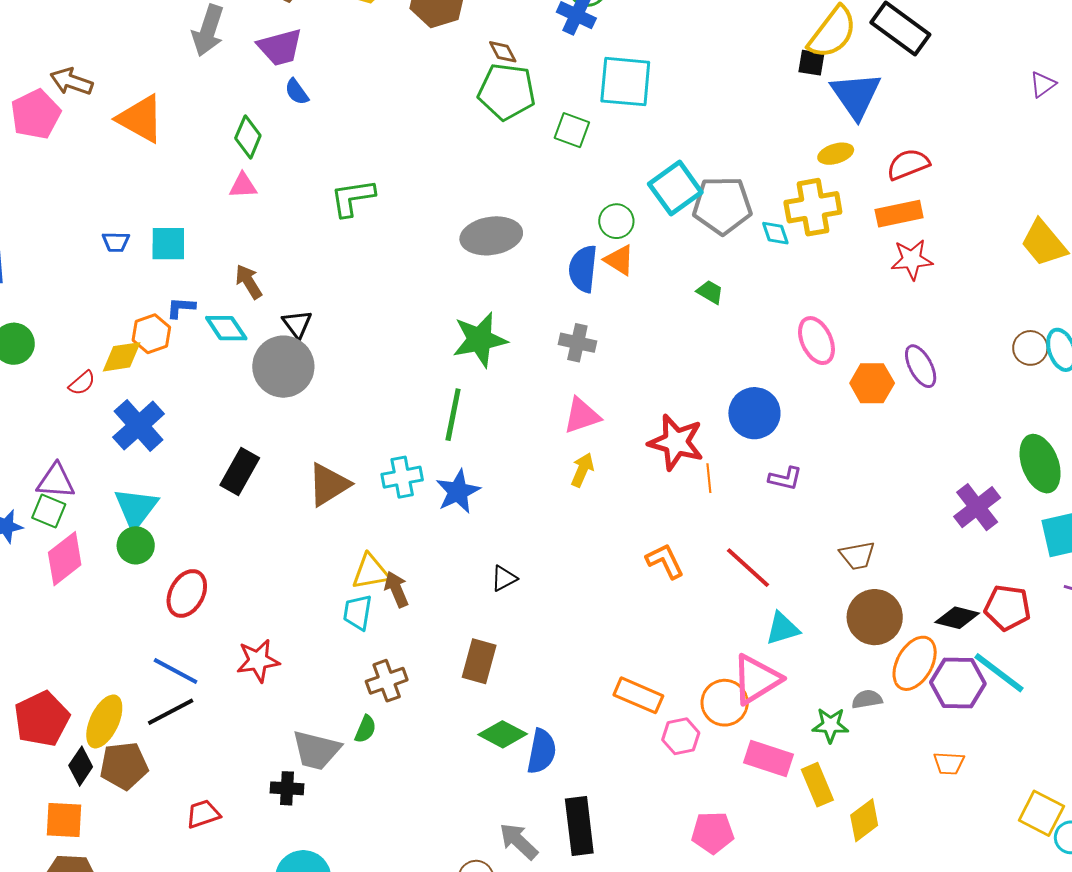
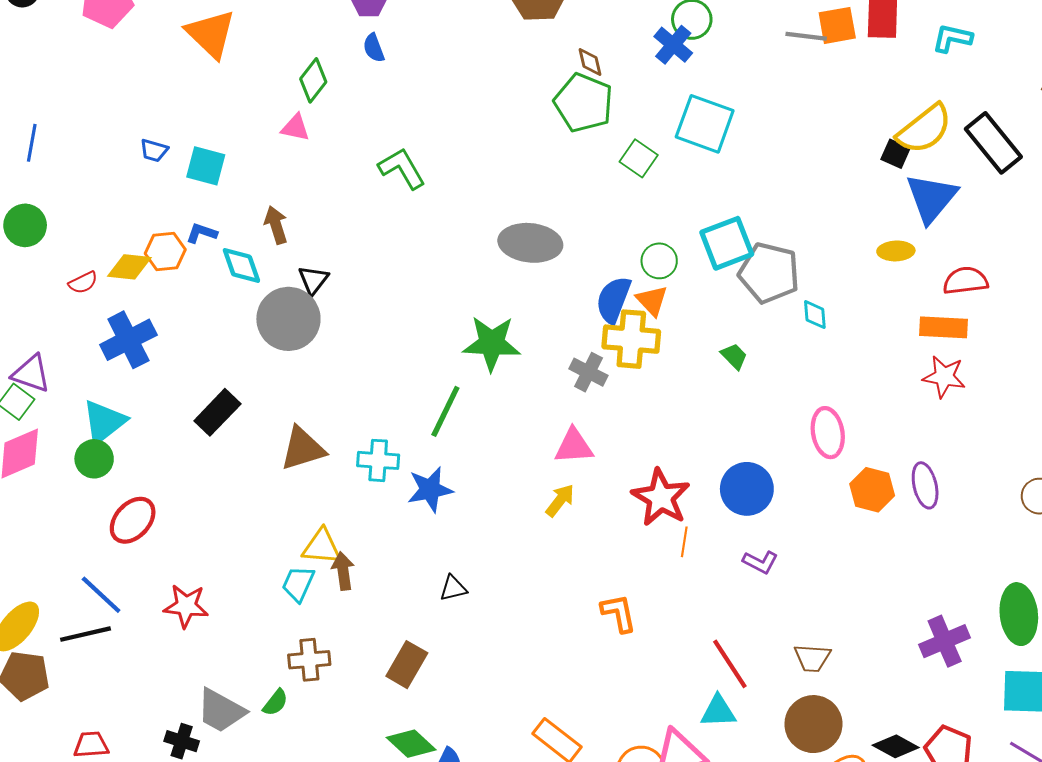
green L-shape: (353, 198) -> (402, 168), turned 54
yellow cross: (813, 207) -> (631, 339), moved
red line: (748, 568) -> (730, 664), moved

